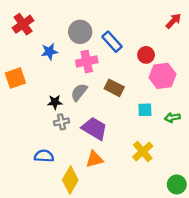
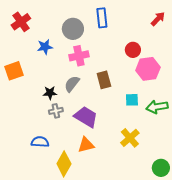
blue rectangle: (112, 42) -> (102, 18), moved, turned 36
brown rectangle: (114, 88) -> (104, 80), turned 48
green arrow: (172, 117) -> (157, 107), size x1.5

